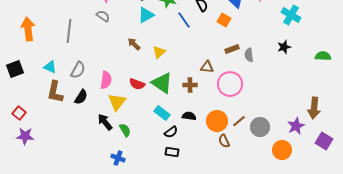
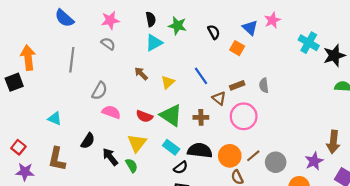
blue line: (184, 20) -> (201, 76), moved
black star: (284, 47) -> (334, 55), moved, size x1.5
brown rectangle: (232, 49) -> (237, 85), moved
cyan triangle: (50, 67) -> (55, 118), moved
brown triangle: (207, 67) -> (219, 98), turned 32
black square: (15, 69) -> (14, 82), moved
gray semicircle: (78, 70) -> (100, 91), moved
pink semicircle: (106, 80) -> (111, 112), turned -78
brown L-shape: (55, 92) -> (57, 159), moved
black semicircle: (81, 97) -> (88, 141), moved
yellow triangle: (117, 102) -> (137, 143), moved
black semicircle: (189, 116) -> (200, 150), size x1.6

